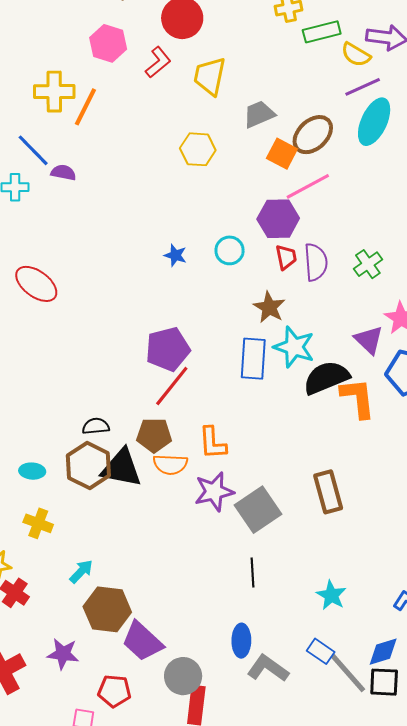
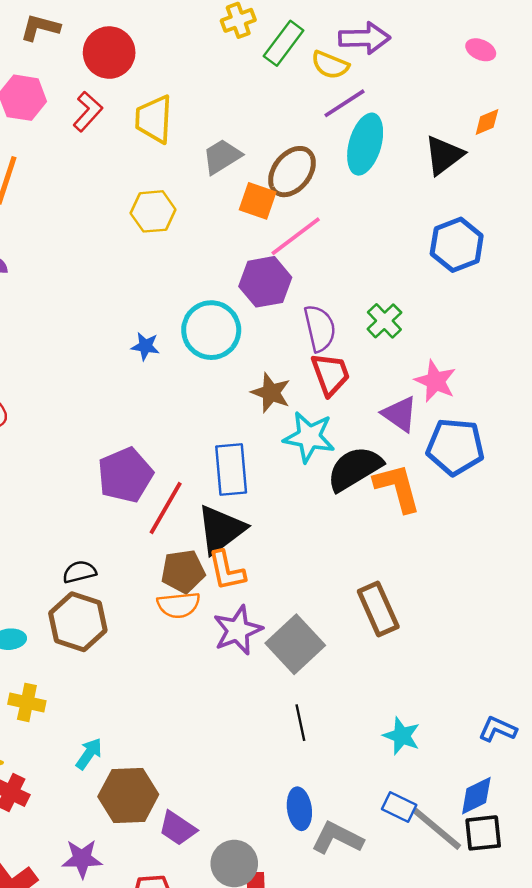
green rectangle: (322, 32) -> (284, 43), turned -30
cyan circle: (230, 250) -> (211, 330), size x1.6
red trapezoid: (286, 257) -> (330, 374), moved, size x1.4
purple pentagon: (168, 349) -> (125, 475), moved
blue rectangle: (253, 359) -> (231, 469), moved
brown pentagon: (154, 435) -> (183, 571), moved
black triangle: (121, 468) -> (221, 529), moved, turned -39
purple trapezoid: (142, 641) -> (178, 828), size x0.7

